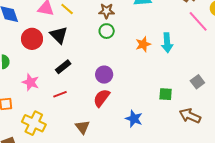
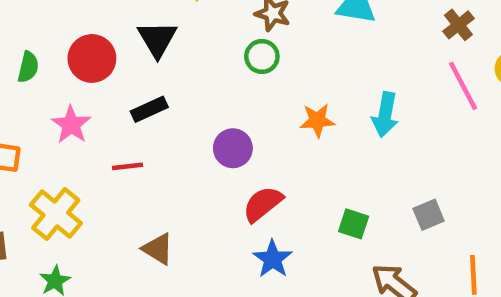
red circle: (32, 39) -> (92, 58), moved
orange star: (143, 44) -> (317, 120), moved
red semicircle: (102, 98) -> (263, 204), moved
brown triangle: (82, 127) -> (158, 249), turned -35

